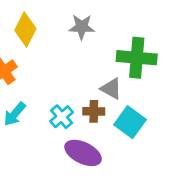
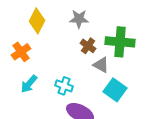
brown cross: (94, 111) -> (88, 46), moved, turned 35
cyan cross: (62, 117) -> (64, 86), turned -30

